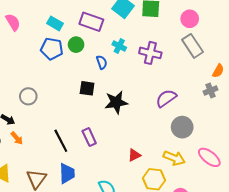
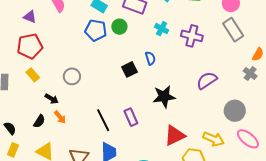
blue semicircle: (102, 62) -> (150, 58), moved
black square: (87, 88) -> (130, 69), turned -35
gray cross: (211, 90) -> (250, 73), turned -32
black star: (116, 102) -> (164, 97), moved
gray circle: (182, 127) -> (235, 111), moved
red triangle: (134, 155) -> (175, 135), size x1.6

